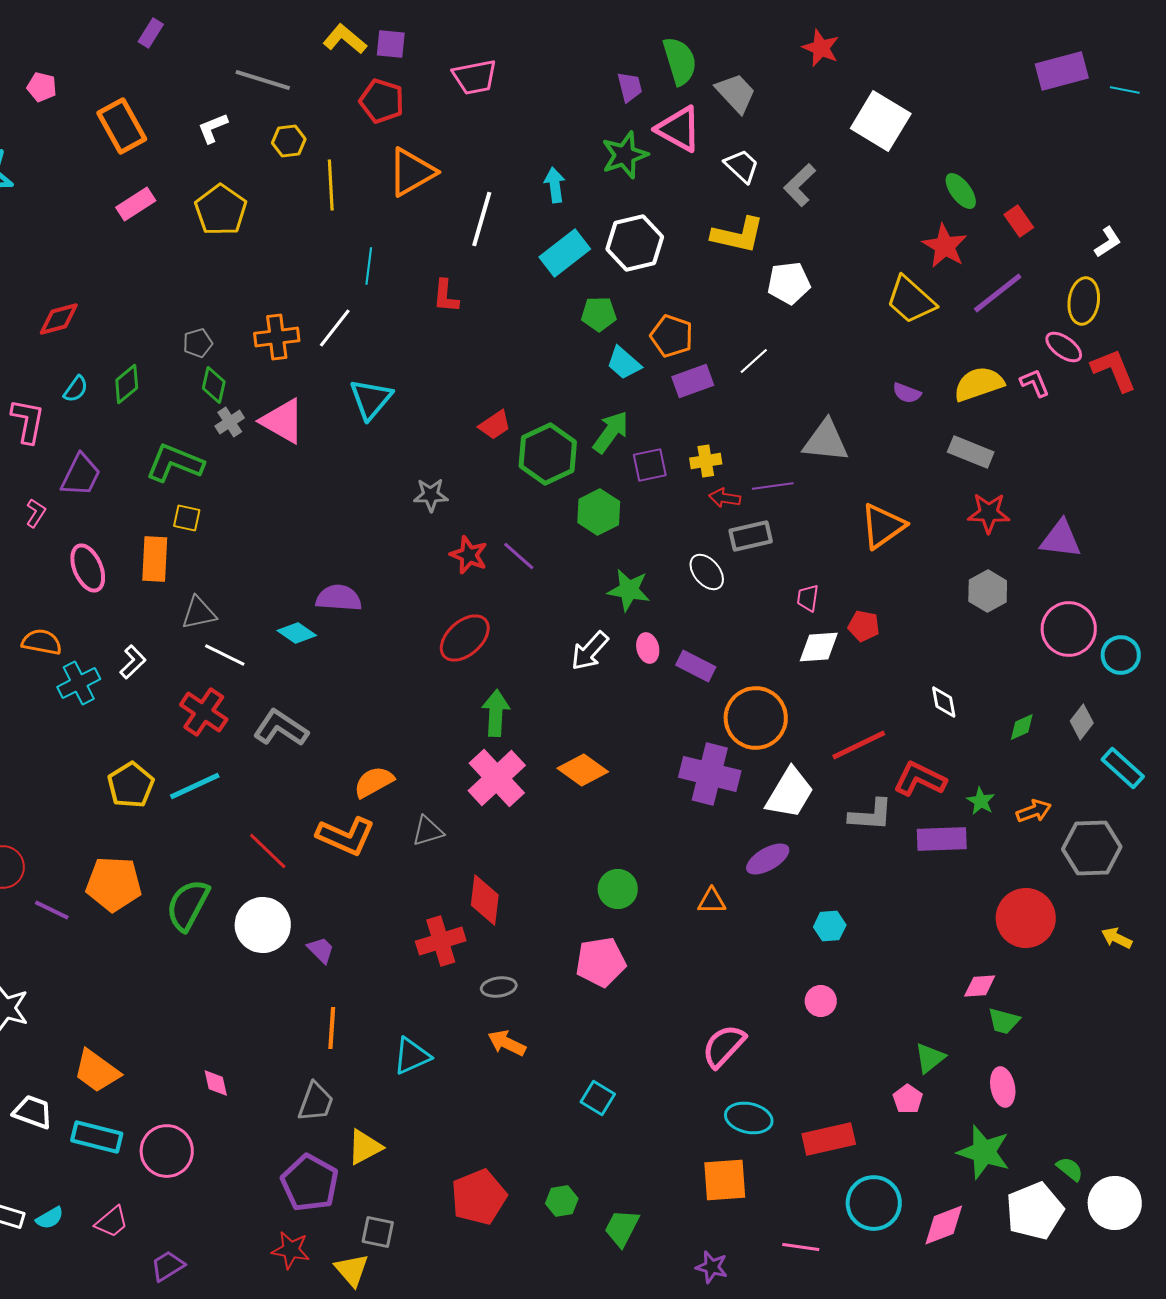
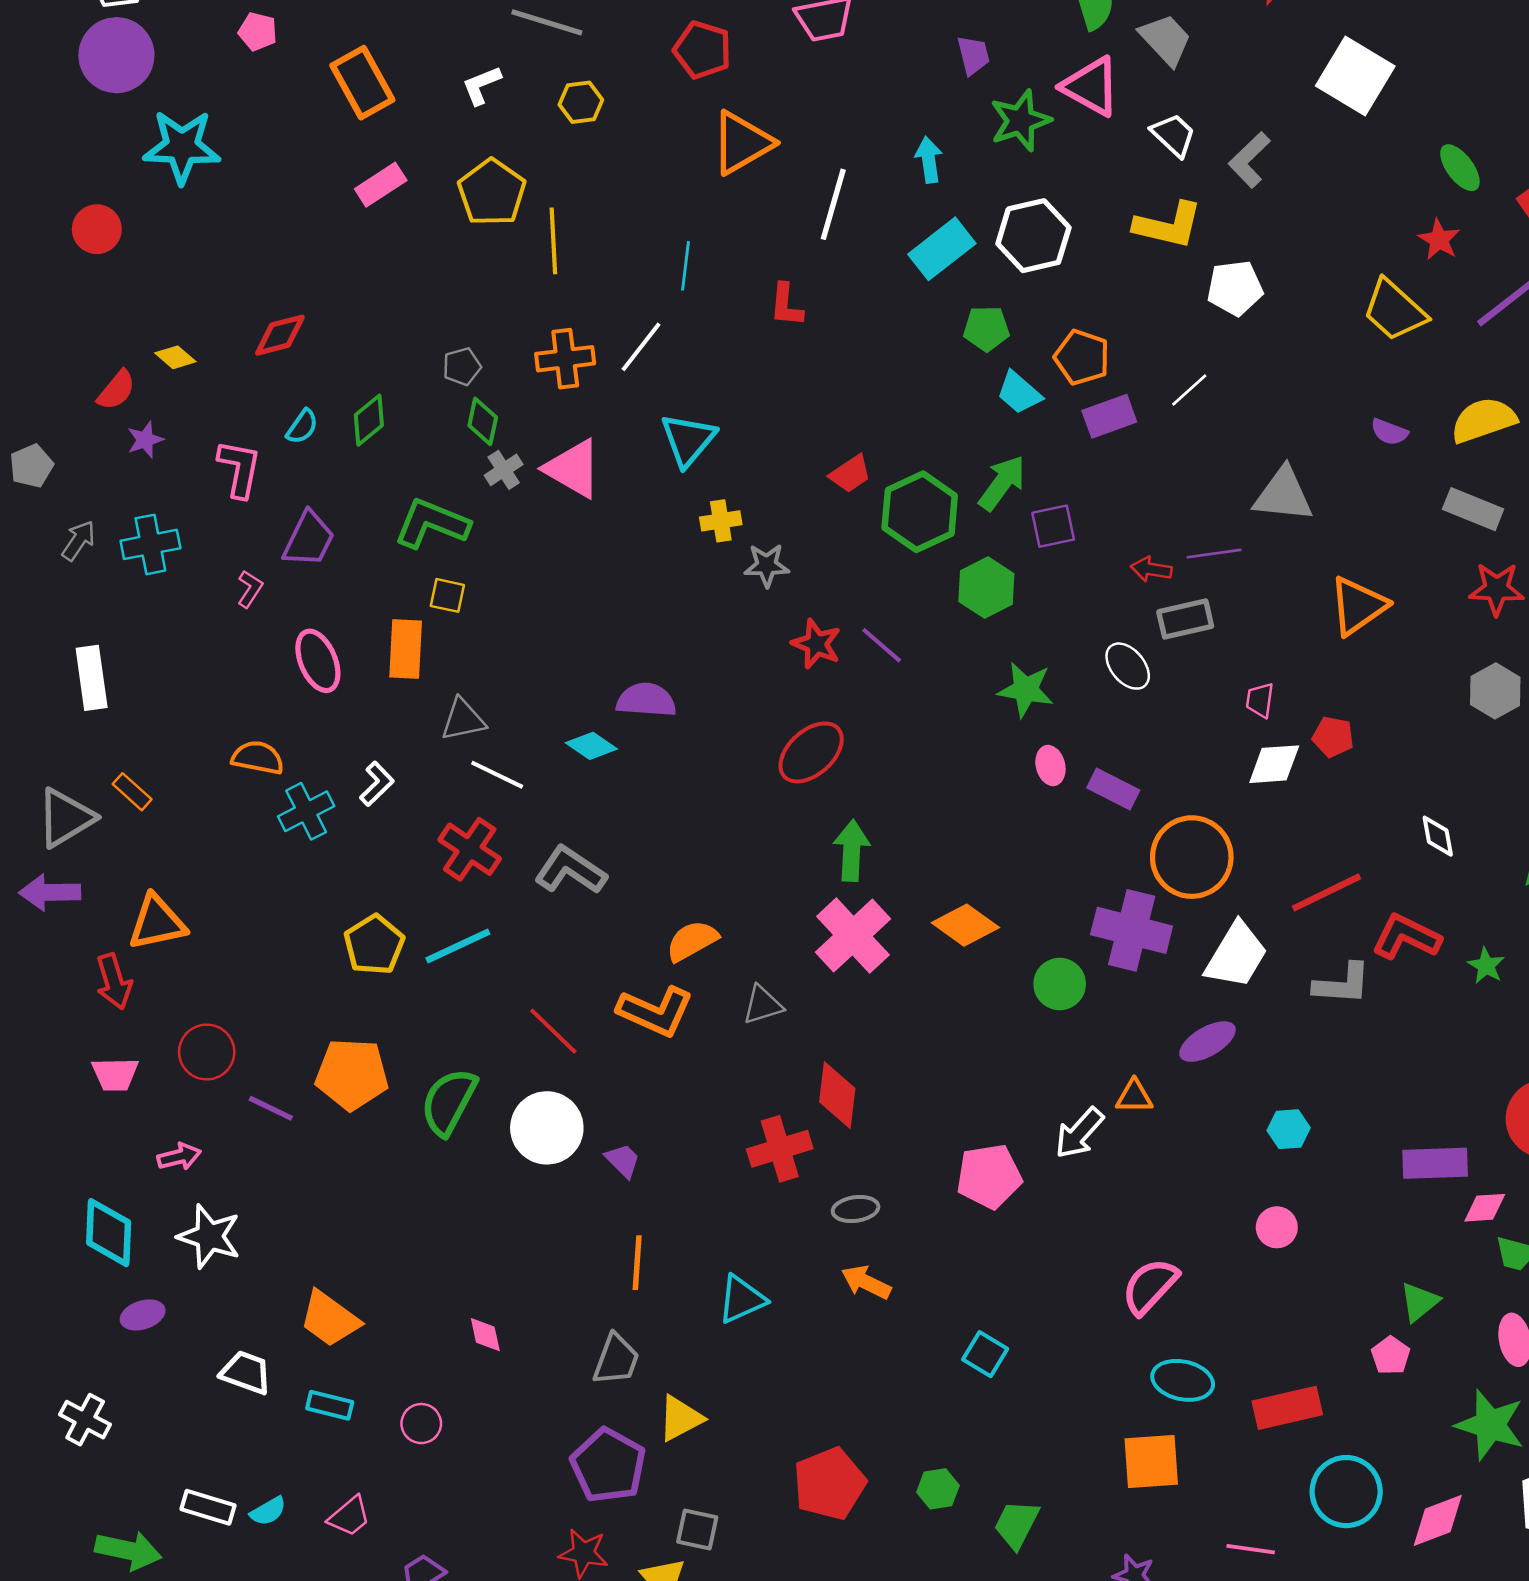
purple trapezoid: (630, 87) -> (973, 55), moved
yellow line: (331, 185) -> (553, 241), moved
red star: (945, 246) -> (1439, 240), size x0.7
yellow cross: (706, 461) -> (721, 521), moved
white arrow: (590, 651) -> (1079, 1133), moved
purple rectangle: (942, 839) -> (1435, 1163), moved
green circle: (618, 889) -> (1060, 984), moved
cyan rectangle: (97, 1137) -> (330, 1405), size x0.7
pink circle: (167, 1151) -> (421, 1424), size x0.6

